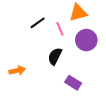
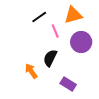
black line: (38, 23) -> (39, 17), moved
orange arrow: (17, 71) -> (31, 71), moved, turned -112

